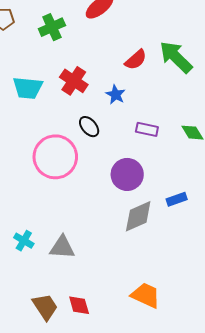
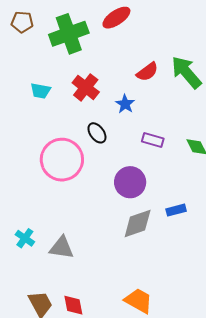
green cross: (52, 27) -> (69, 34), size x1.5
cyan trapezoid: (28, 88) -> (41, 91), size x0.7

